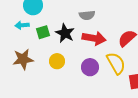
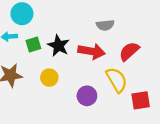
gray semicircle: (87, 15) -> (105, 25), moved
purple circle: (90, 67) -> (87, 96), moved

